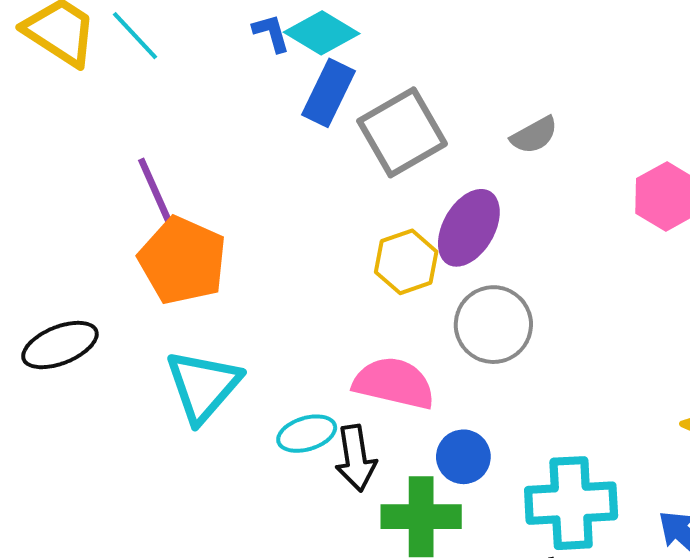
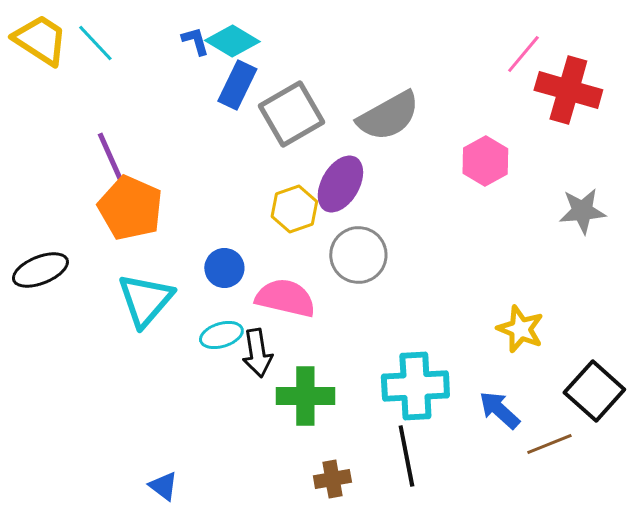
gray semicircle: (534, 135) -> (388, 116), size x1.8
blue circle: (463, 457) -> (224, 268), moved

